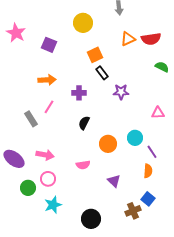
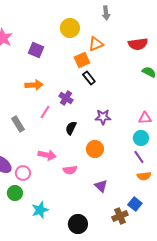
orange triangle: (128, 39) -> (96, 44), moved
purple star: (121, 92) -> (103, 117), moved
purple cross: (79, 93) -> (66, 98), turned 32
pink line: (49, 107) -> (45, 112), moved
cyan circle: (135, 138) -> (141, 138), moved
pink arrow: (45, 155) -> (47, 155), moved
orange semicircle: (148, 171) -> (144, 176), moved, turned 80
pink circle: (48, 179) -> (23, 173), moved

